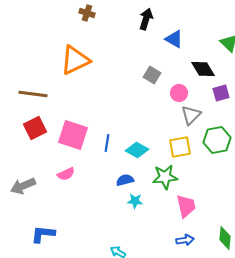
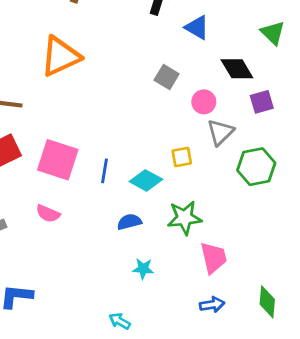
yellow square: (180, 147) -> (182, 157), moved, size x0.7
pink semicircle: (66, 174) -> (48, 214), turned 48
cyan star: (135, 201) -> (143, 269), moved

